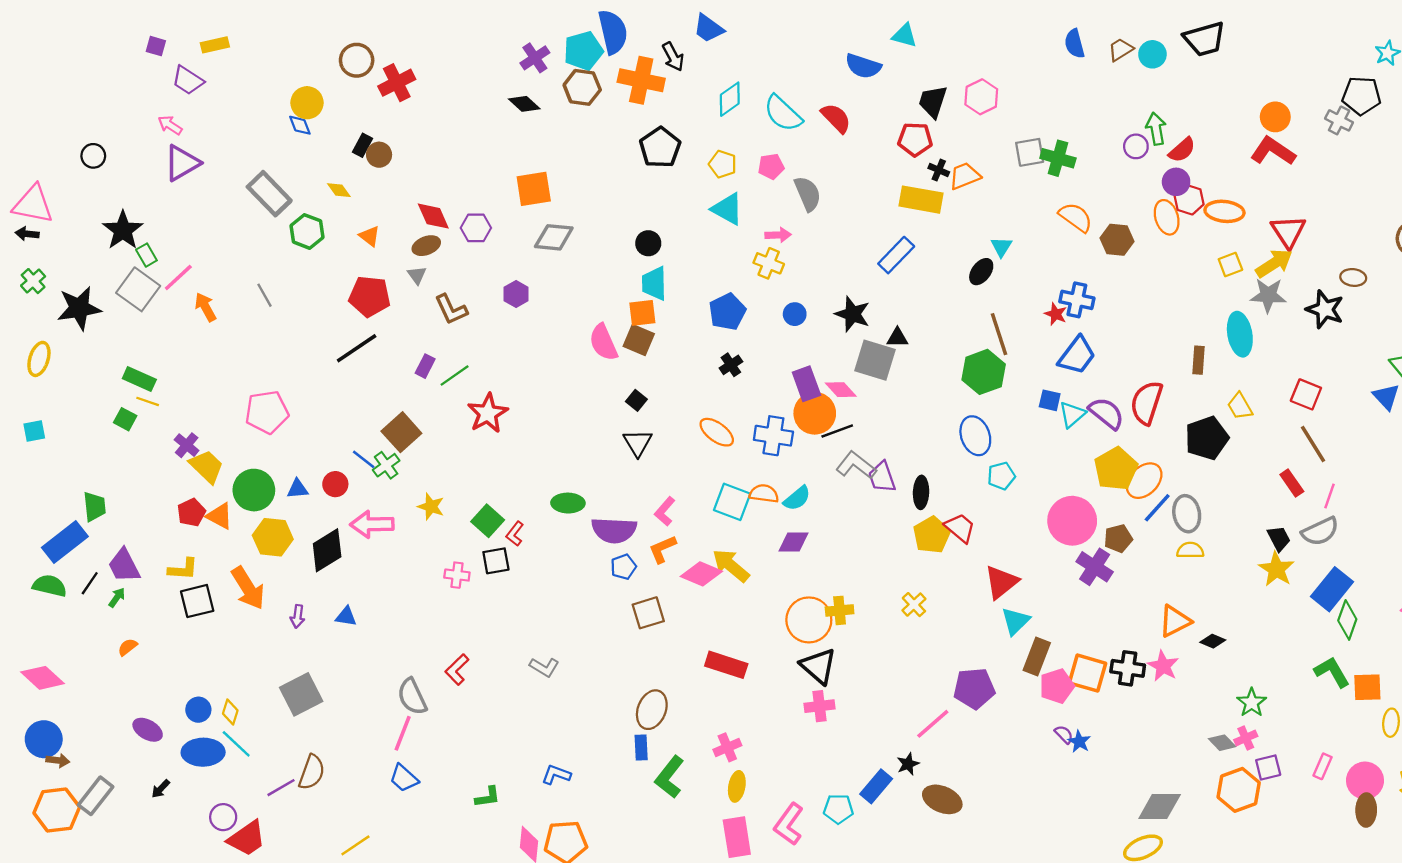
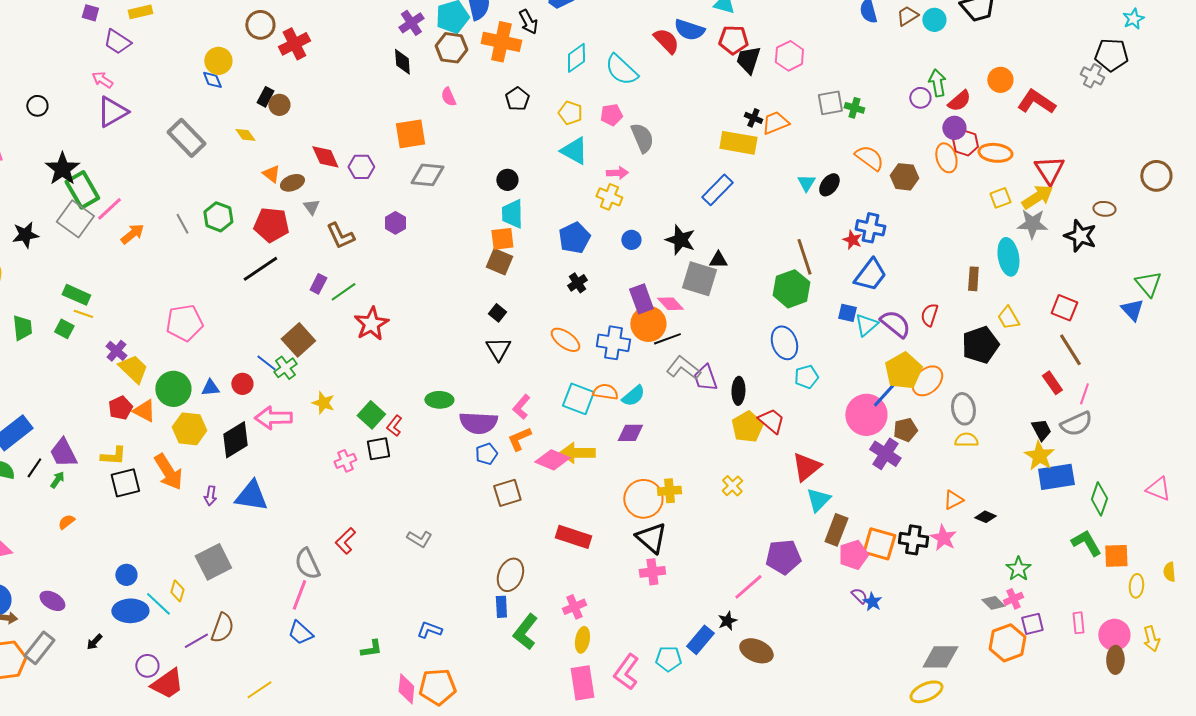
black diamond: (524, 104) -> (402, 62), turned 44
orange circle: (1275, 117) -> (1000, 80), moved
red semicircle: (836, 118) -> (666, 41), moved
red pentagon: (915, 139) -> (733, 40), moved
black pentagon: (660, 148) -> (517, 99), size x0.7
green cross: (1058, 158) -> (854, 108), size x0.7
green hexagon: (307, 231) -> (218, 217), moved
brown ellipse: (426, 246) -> (292, 183), moved
green rectangle: (146, 255) -> (82, 190), size x1.8
black ellipse: (981, 272) -> (829, 185), moved
orange arrow: (205, 307) -> (132, 234), turned 80
black star: (79, 308) -> (25, 235), size x0.7
pink semicircle: (603, 342) -> (448, 97), moved, size x0.6
red semicircle: (1147, 403) -> (929, 315), size x0.6
green trapezoid: (94, 507) -> (22, 328), moved
blue line: (1157, 508) -> (884, 395), moved
yellow arrow: (731, 566) -> (577, 453), turned -40
pink cross: (457, 575) -> (345, 461), turned -30
blue rectangle: (1332, 589) -> (1056, 477), moved, turned 42
blue triangle: (346, 616) -> (251, 496), size x1.8
orange triangle: (1175, 621) -> (953, 500), size x0.7
yellow diamond: (230, 712) -> (177, 591), moved
purple ellipse: (148, 730) -> (52, 601), moved
pink rectangle: (1322, 766) -> (1078, 623), turned -30

